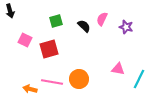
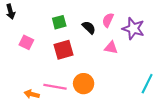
purple star: (126, 27) -> (133, 29), size x1.5
red square: (49, 49) -> (63, 50), moved
pink triangle: (118, 69) -> (111, 48), moved

